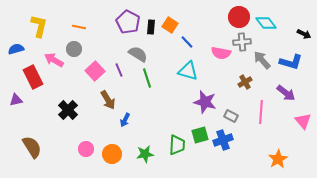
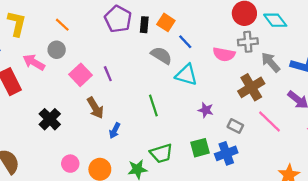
orange line: (79, 27) -> (62, 25), turned 32
gray semicircle: (138, 54) -> (161, 55), moved
green line: (147, 78) -> (153, 106), moved
brown cross: (245, 82) -> (251, 87), size x1.6
purple star: (205, 102) -> (206, 110), size x0.6
pink line: (261, 112) -> (269, 121), turned -50
green trapezoid: (177, 145) -> (161, 153), moved, turned 70

